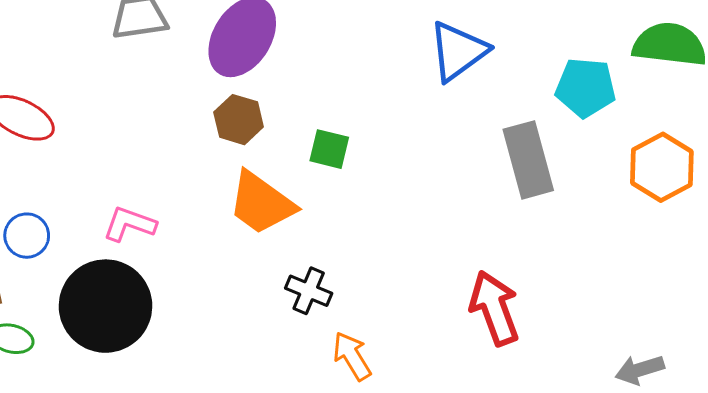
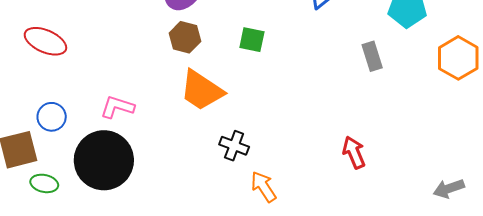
green square: (329, 149) -> (252, 40), moved
gray rectangle: (528, 160) -> (372, 56), size x0.6
red arrow: (494, 308) -> (354, 152), size x0.7

